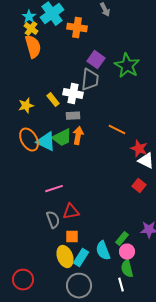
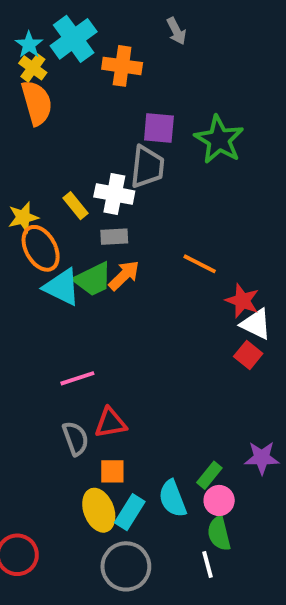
purple square: (96, 60) -> (159, 128), turned -30
orange arrow: (78, 136) -> (124, 275), turned 36
orange ellipse: (29, 140) -> (41, 248), moved
red square: (139, 186) -> (248, 355), moved

